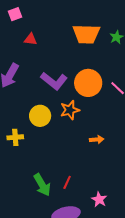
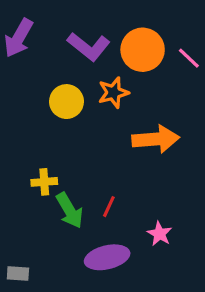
yellow cross: (15, 137) -> (44, 182), moved
orange arrow: (97, 140) -> (156, 139), size x2.0

